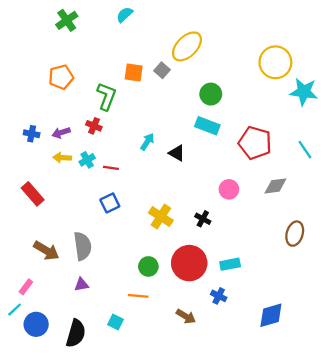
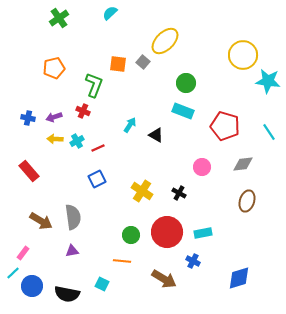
red line: (111, 168) -> (98, 148), turned -32
brown ellipse: (295, 234) -> (247, 201), moved
brown arrow: (186, 316) -> (164, 279), size x1.4
black semicircle: (76, 333) -> (67, 294), turned 85

